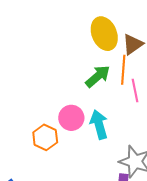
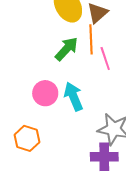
orange hexagon: (45, 137) -> (27, 138), moved

